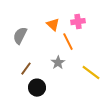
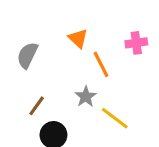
pink cross: (78, 22) -> (136, 43), moved
yellow line: (91, 73) -> (115, 118), moved

